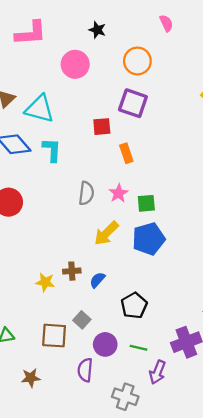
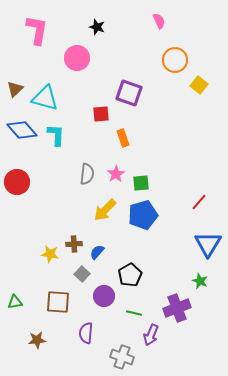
pink L-shape: (31, 33) -> (37, 30), turned -76
orange circle: (137, 61) -> (175, 60), moved
gray square: (82, 320) -> (82, 274), moved
purple circle: (105, 344) -> (104, 296), moved

